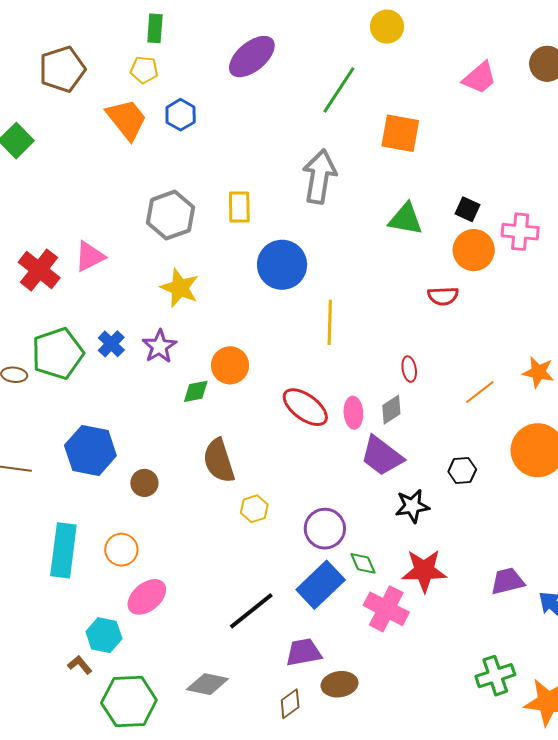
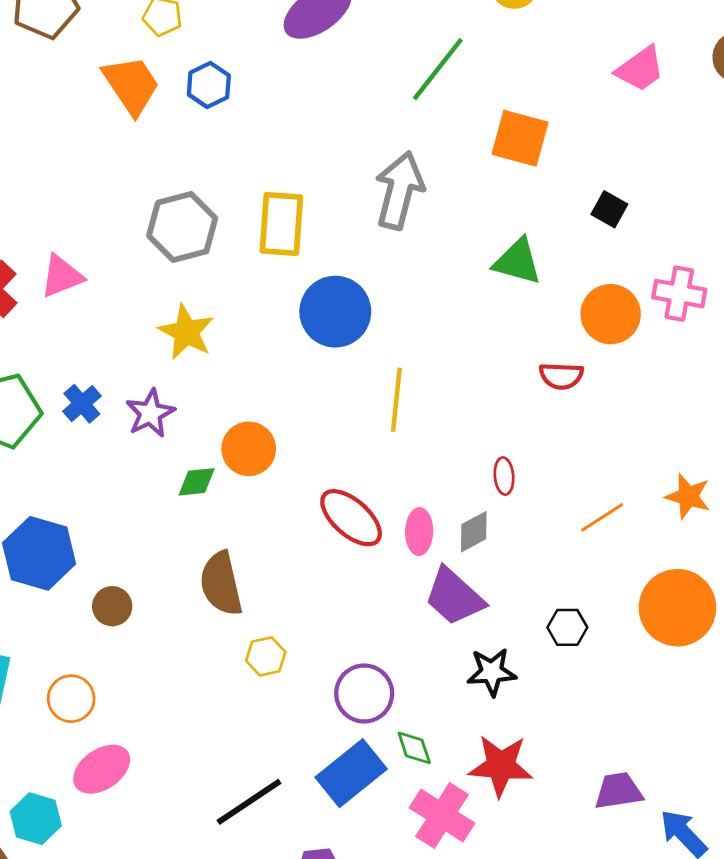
yellow rectangle: (239, 207) -> (281, 224), size x1.4
black square: (467, 209) -> (609, 209), moved

